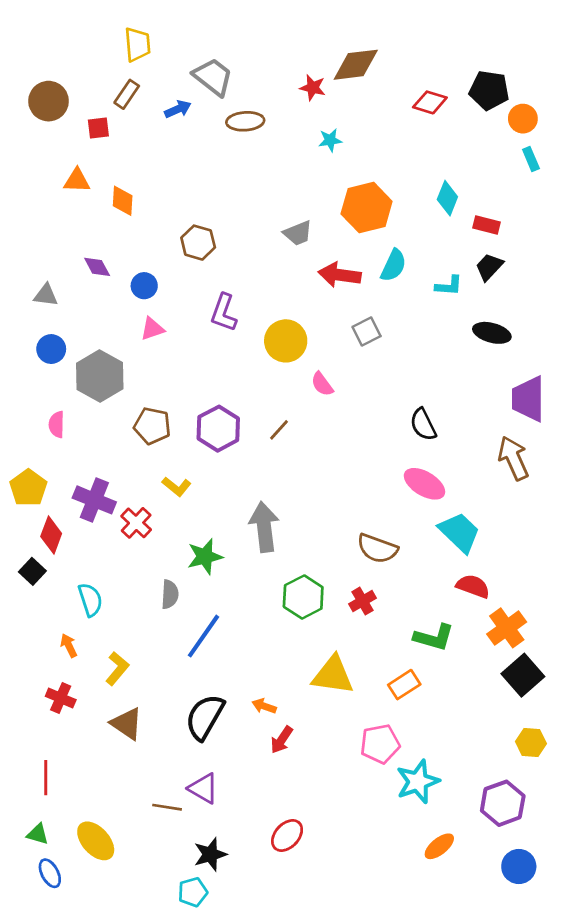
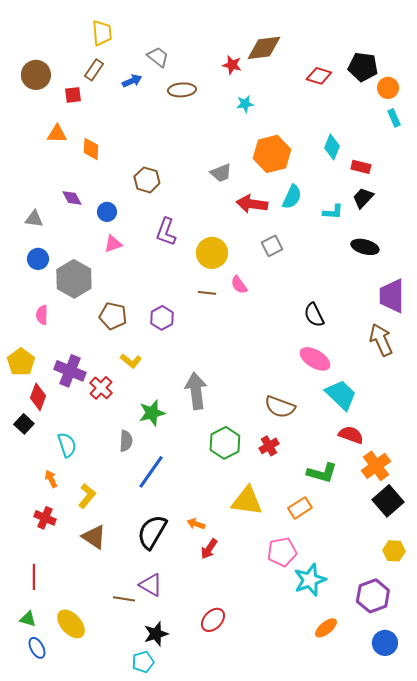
gray trapezoid: (213, 77) -> (158, 57), size x0.7
purple hexagon: (218, 429) -> (162, 318), size x0.7
brown line: (279, 430) -> (207, 293), moved, turned 54

